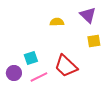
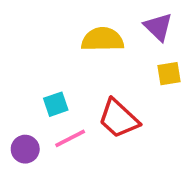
yellow semicircle: (57, 22) -> (102, 39), size x1.6
purple circle: (14, 73) -> (25, 149), moved

